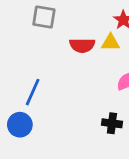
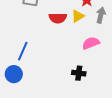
yellow triangle: (111, 43) -> (78, 16), turned -32

